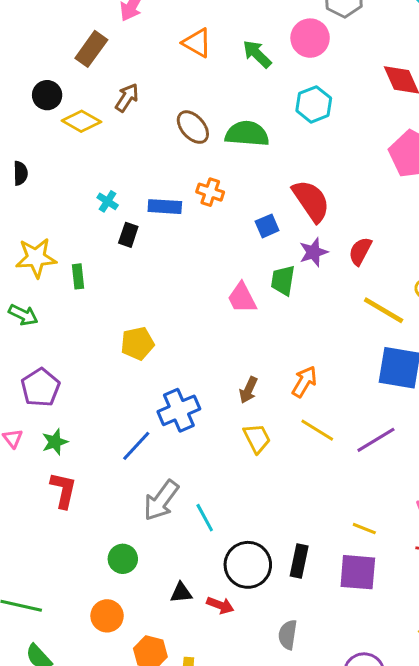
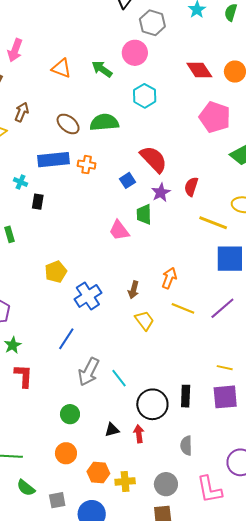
blue rectangle: (165, 207) -> (53, 160), moved, size x1.4
blue cross: (179, 410) -> (88, 296), moved
red arrow: (220, 605) -> (139, 434), turned -108

